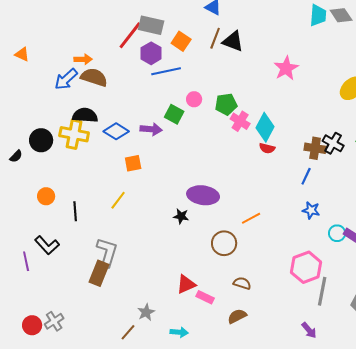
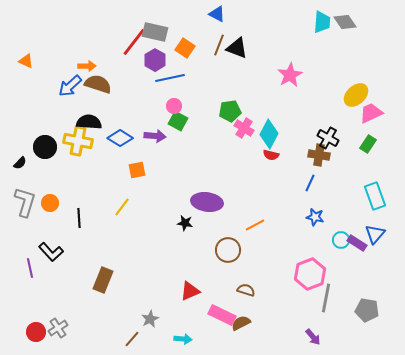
pink circle: (194, 99) -> (174, 106), moved
black cross: (333, 143) -> (328, 138), moved
gray L-shape: (107, 252) -> (25, 202), moved
pink rectangle: (205, 297) -> (222, 315), moved, size x1.5

